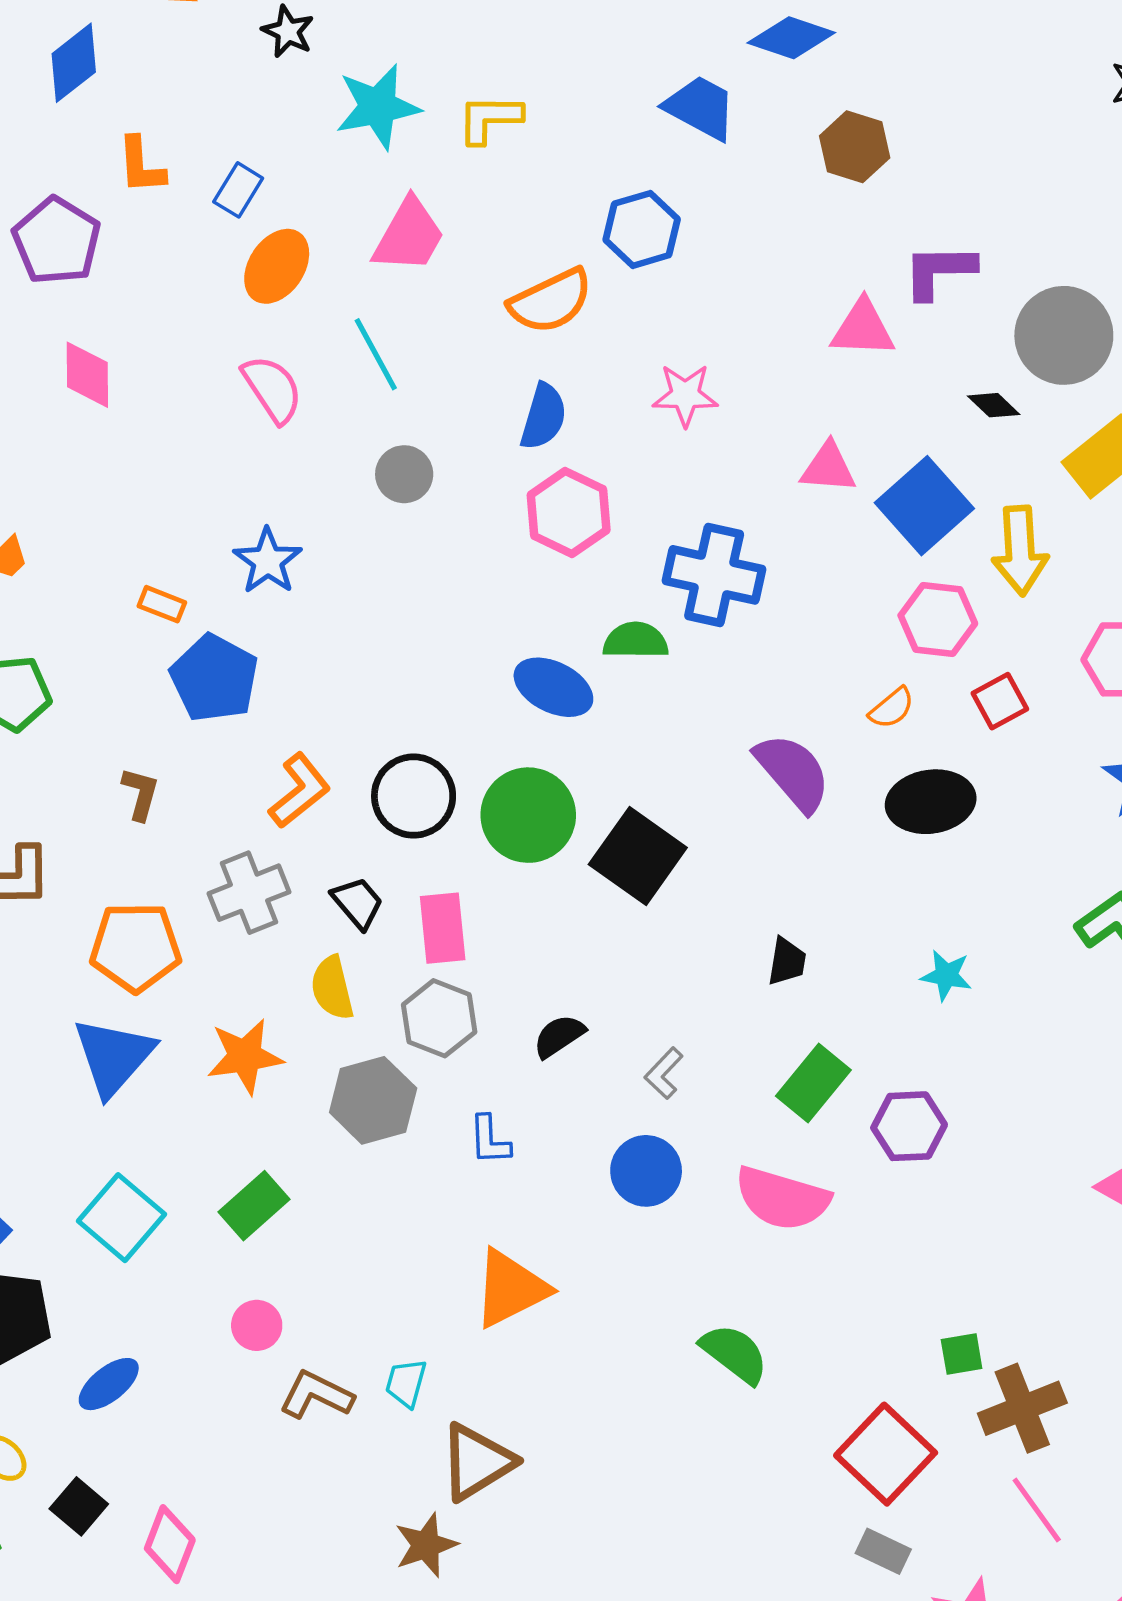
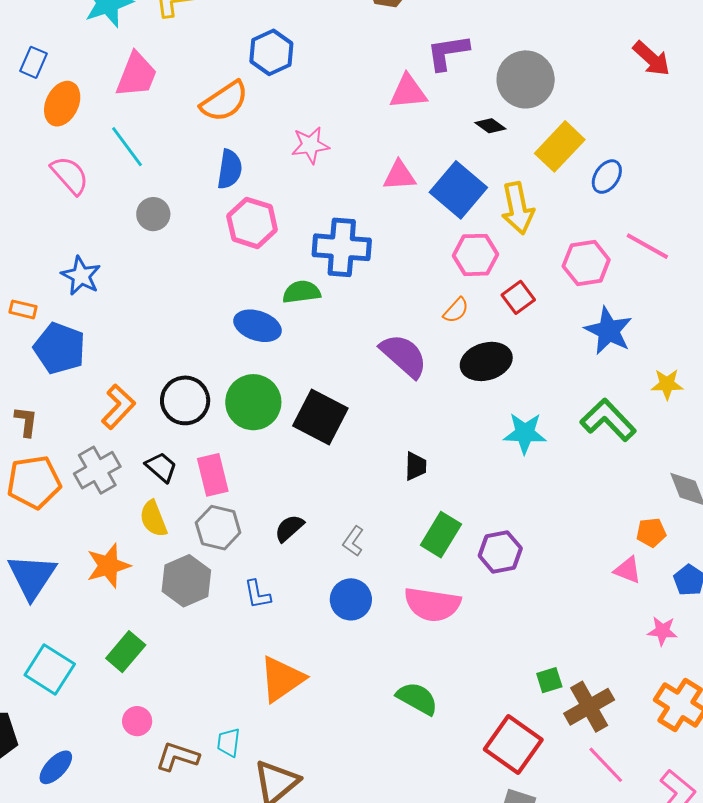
orange pentagon: (135, 947) -> (34, 482), moved
cyan star: (946, 975) -> (525, 433), moved, size x1.4

